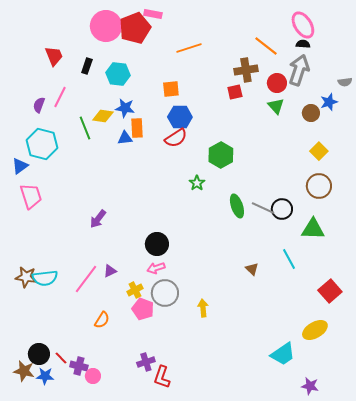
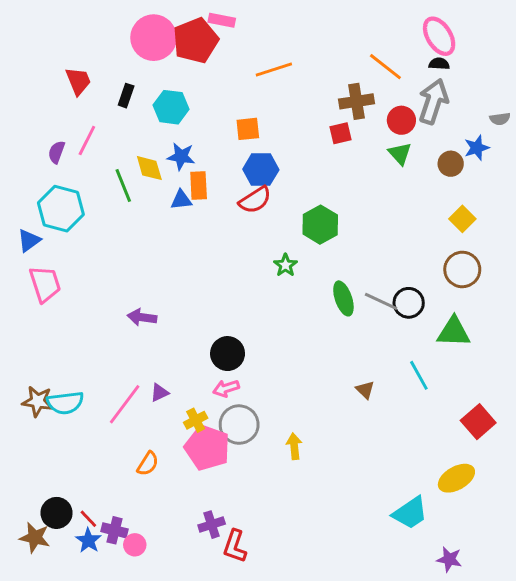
yellow diamond: (103, 116) -> (149, 168), turned 65
purple arrow: (98, 219) -> (142, 317), turned 60
pink pentagon: (143, 309) -> (207, 448), size x1.4
blue star: (45, 376) -> (88, 540), moved, turned 30

